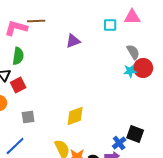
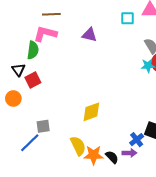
pink L-shape: (16, 28) -> (45, 34), moved
purple triangle: (73, 41) -> (89, 35), turned 35
gray square: (28, 117) -> (43, 126), moved

